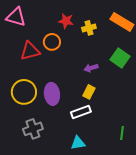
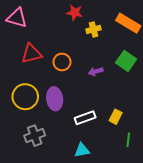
red star: (66, 21) -> (75, 13), moved
orange circle: (52, 42) -> (62, 62), moved
yellow rectangle: (89, 92) -> (116, 117), moved

